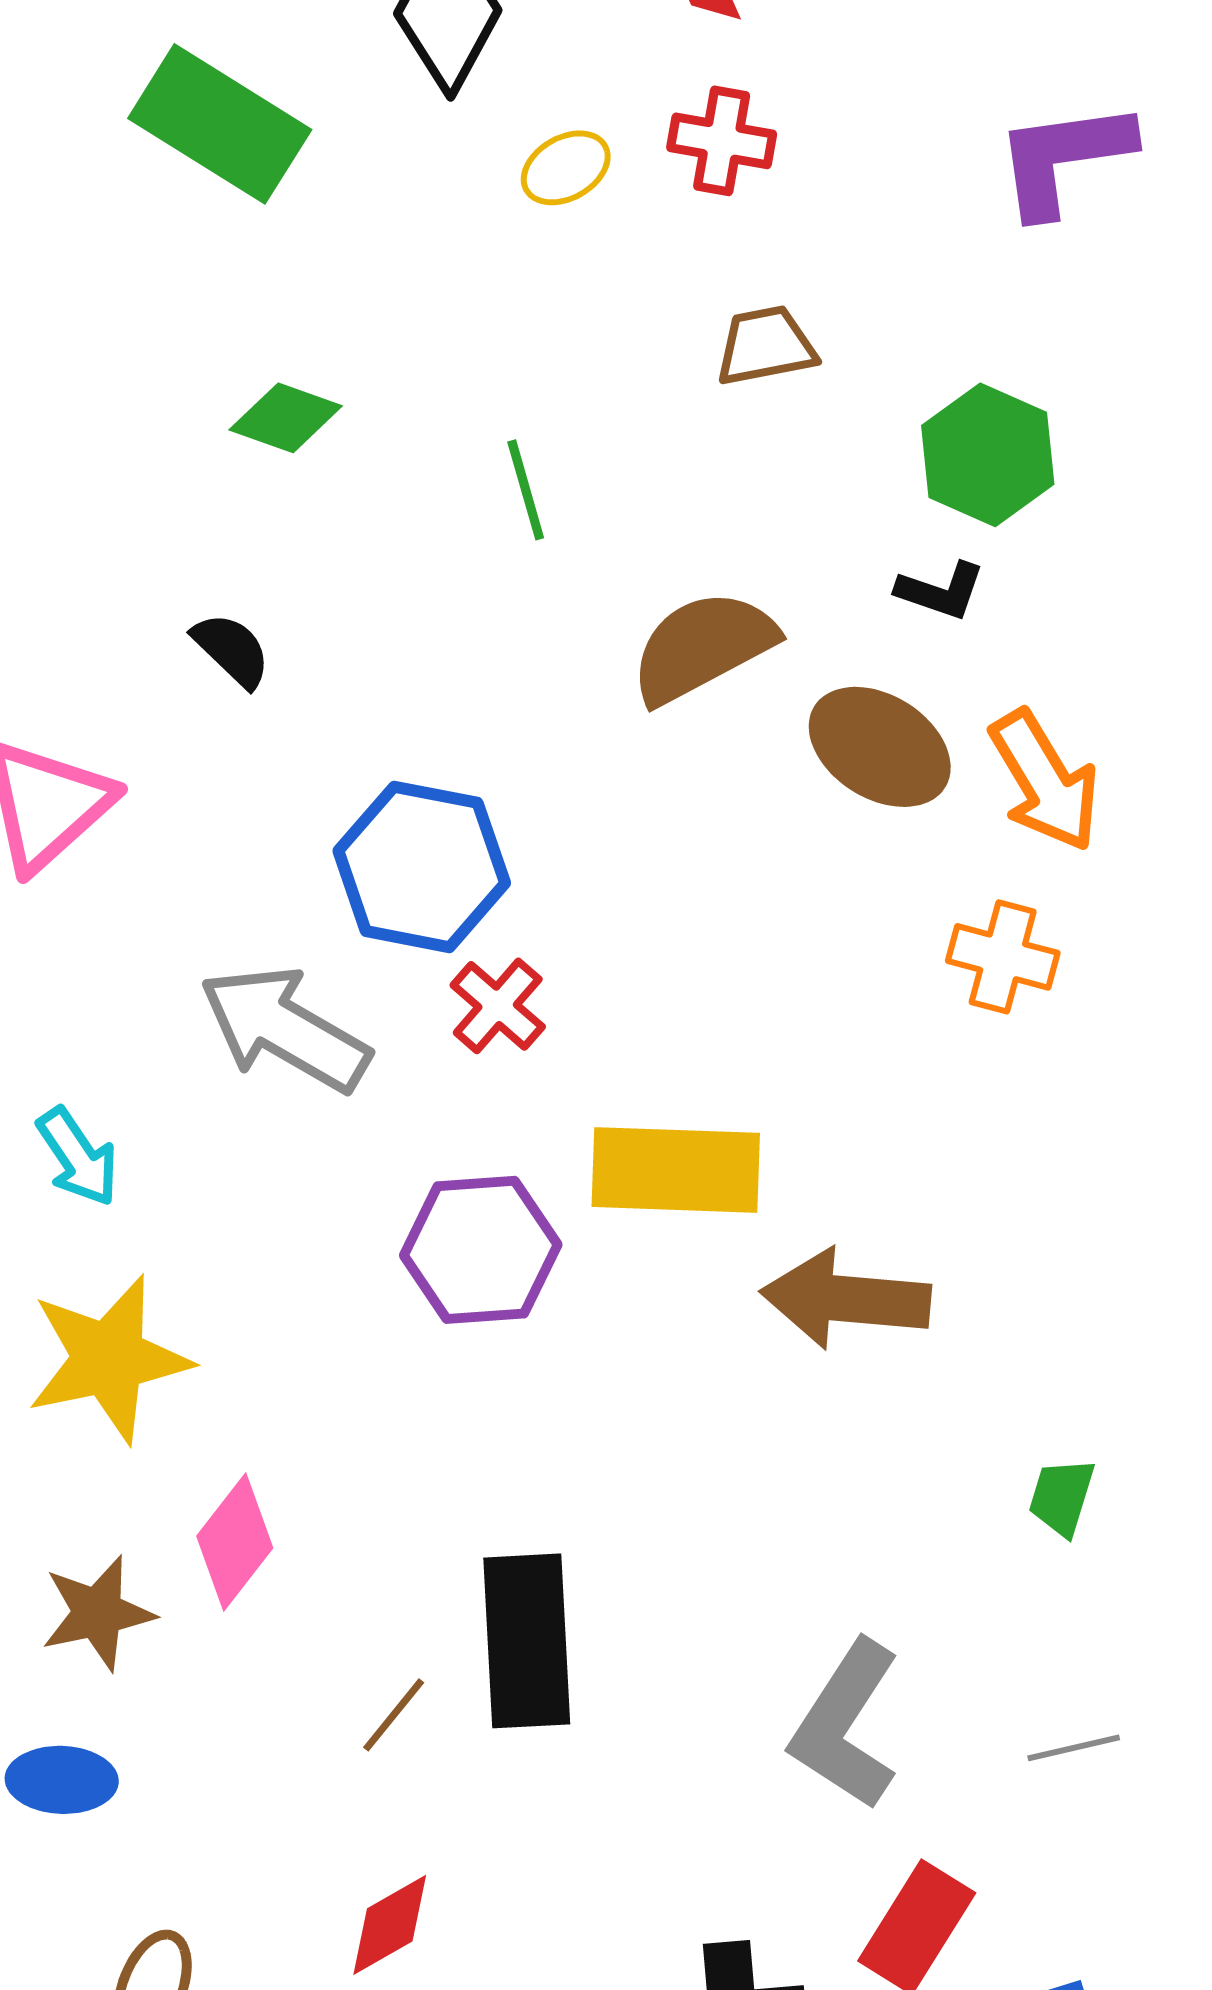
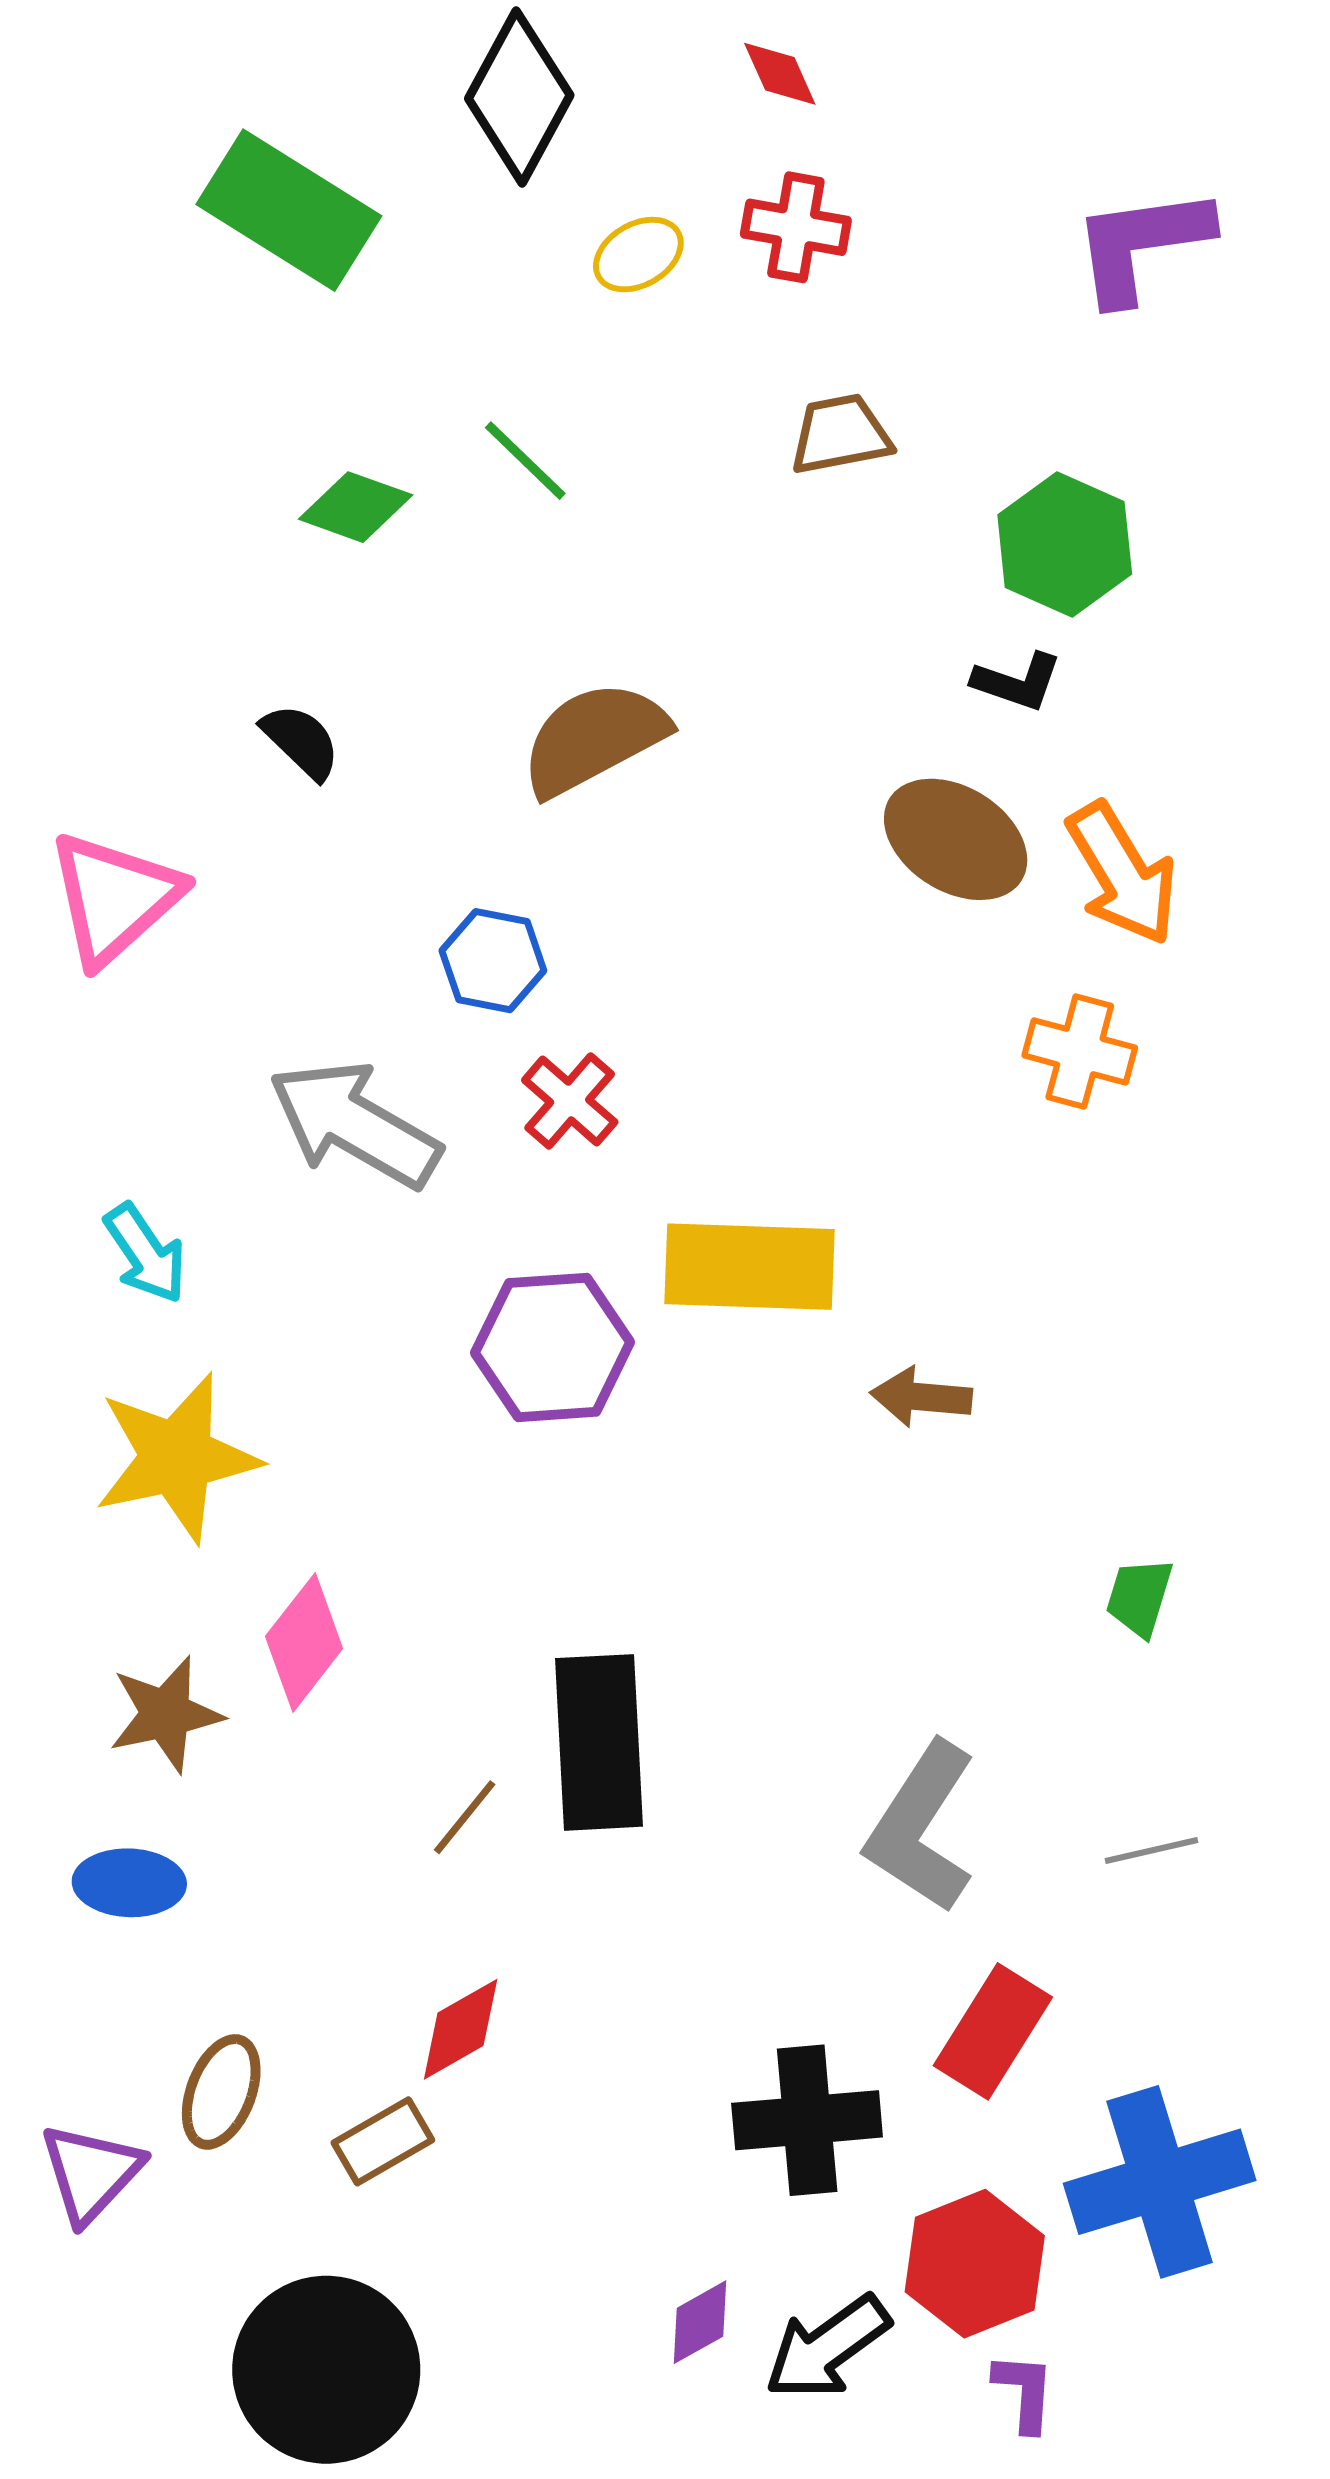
green line: (526, 490) -> (525, 461), moved, turned -30
brown semicircle: (703, 647) -> (594, 738), moved
blue hexagon: (422, 867) -> (493, 961), size x0.6
brown arrow: (846, 1299) -> (921, 1397), size x0.6

